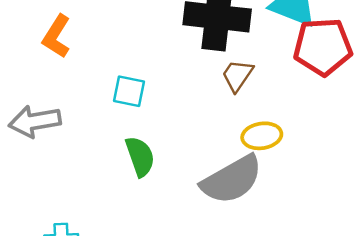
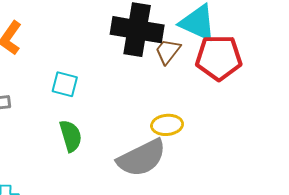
brown trapezoid: (237, 75) -> (168, 51), moved

